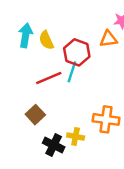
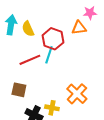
brown square: (35, 115) -> (19, 90), turned -35
orange cross: (106, 119) -> (77, 94), turned 35

